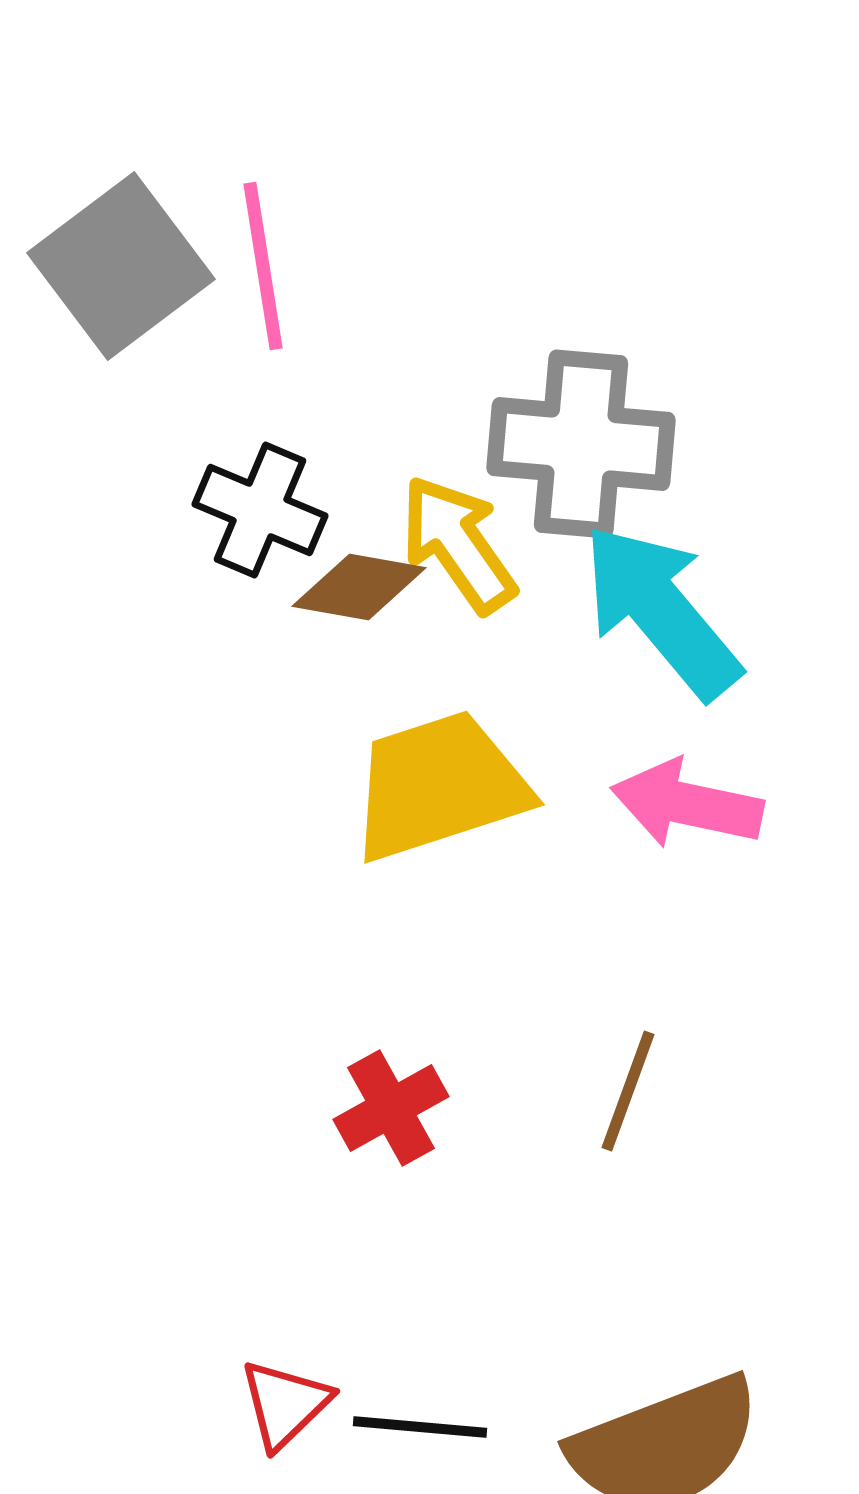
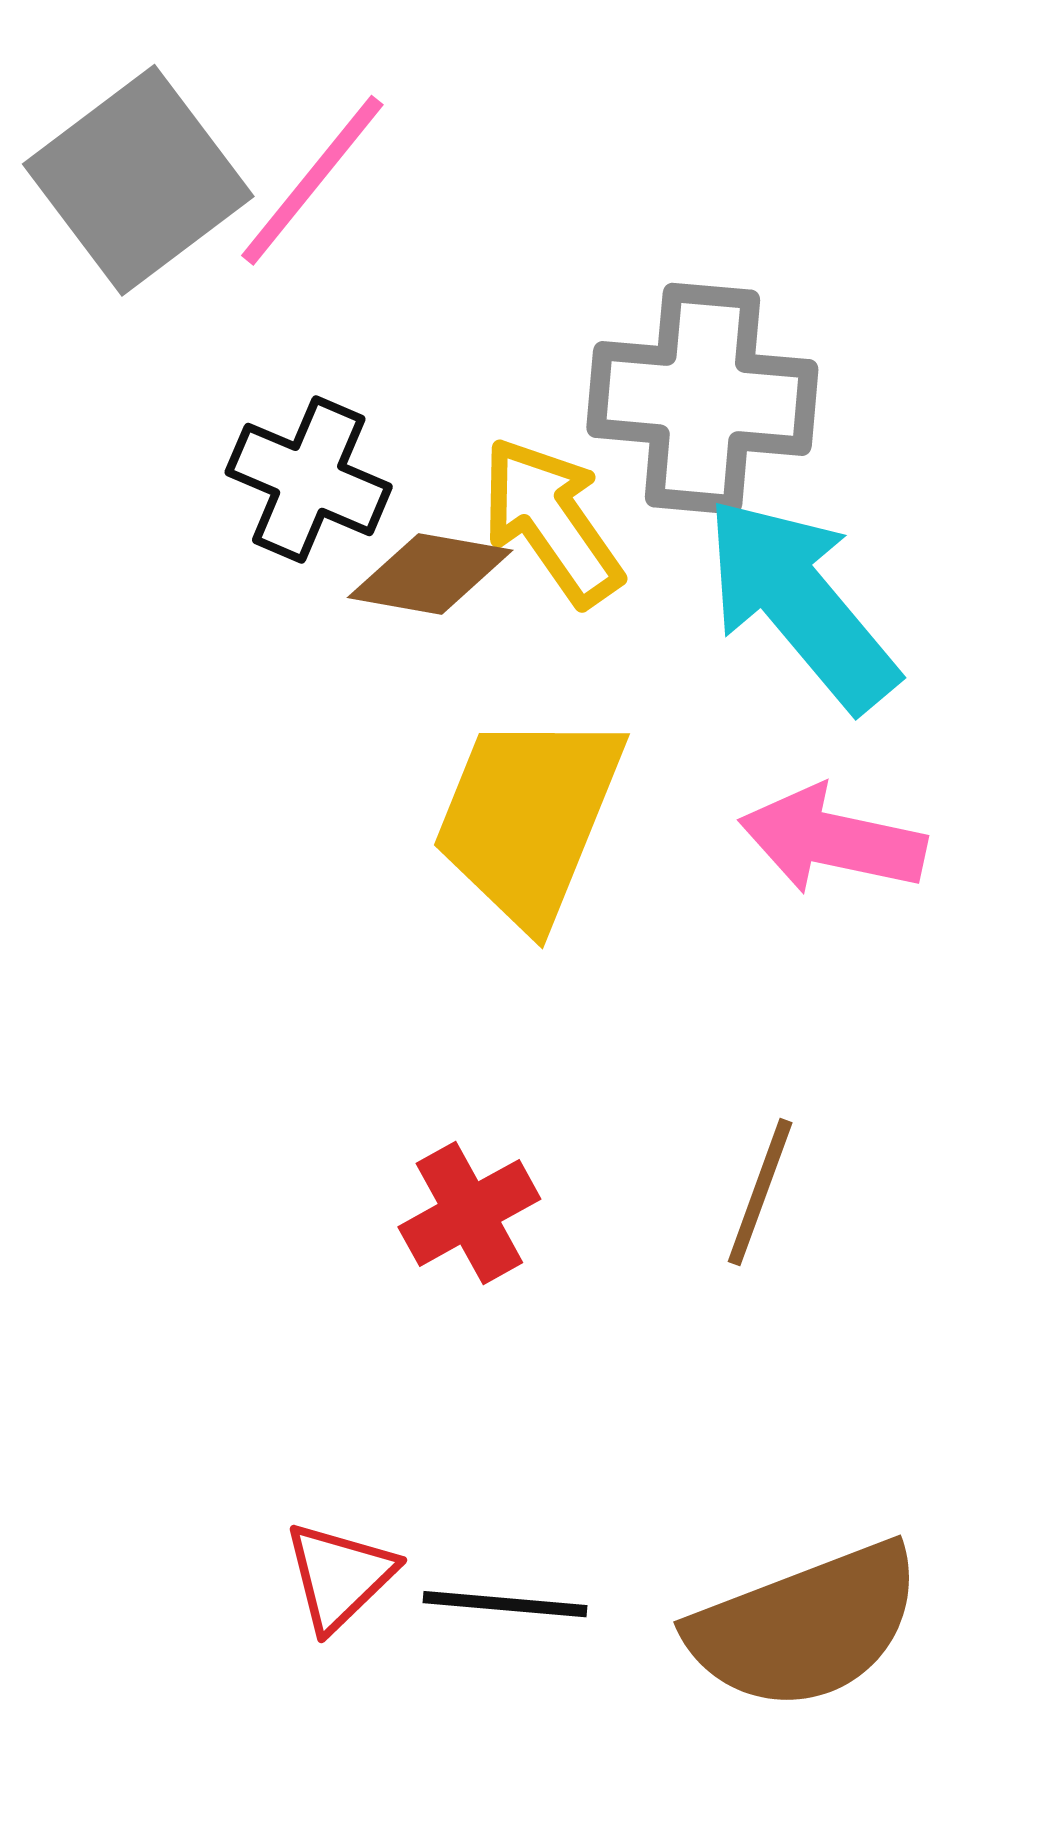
pink line: (263, 266) -> (312, 180), turned 48
yellow trapezoid: (439, 786) -> (528, 818), turned -50

